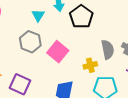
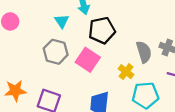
black pentagon: (81, 17) -> (102, 30), moved, turned 30
yellow cross: (90, 65) -> (126, 72), turned -32

